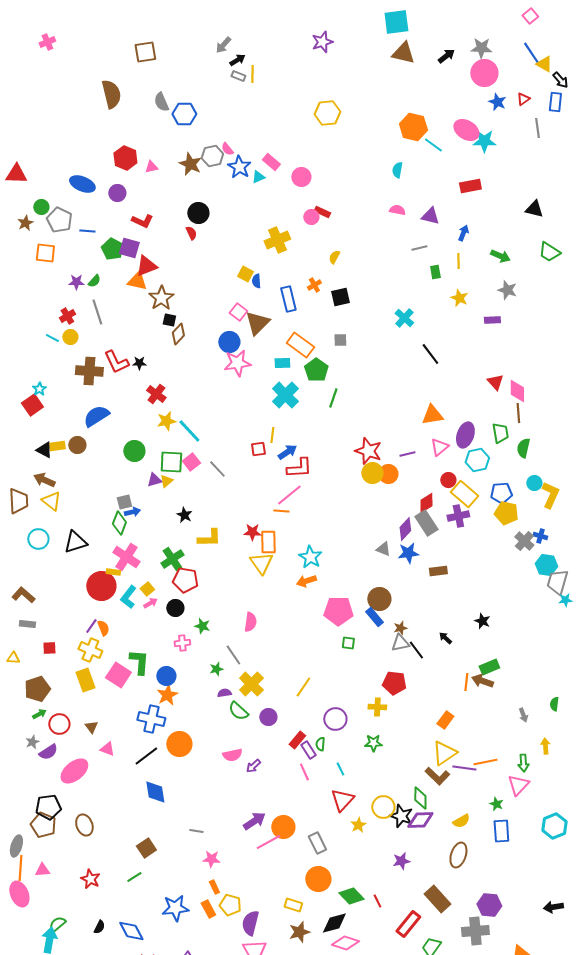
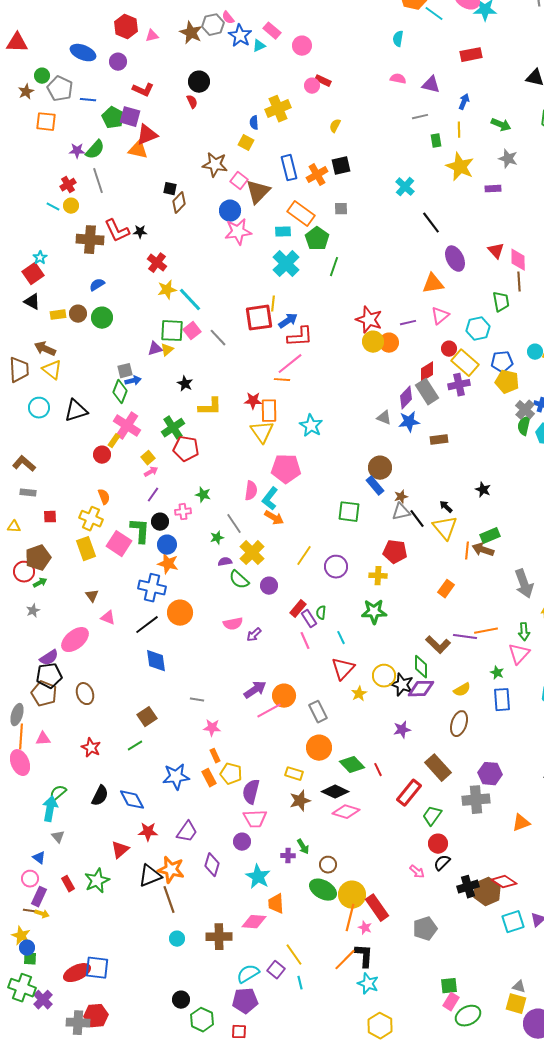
green semicircle: (94, 281) -> (95, 150), size x1.5
blue semicircle: (256, 281) -> (254, 123), moved
orange cross: (314, 285) -> (317, 175), moved, size x1.5
brown star: (161, 298) -> (215, 165), moved, turned -30
yellow star: (459, 298) -> (460, 167), size x1.6
blue semicircle: (96, 416) -> (97, 285), size x0.6
purple ellipse: (465, 435) -> (455, 259), moved, turned -45
green semicircle: (523, 448) -> (524, 426), moved
red square: (258, 449) -> (259, 318), size x1.8
black triangle: (44, 450) -> (32, 302), moved
green circle: (134, 451) -> (102, 318), moved
yellow rectangle: (113, 572) -> (114, 441), turned -64
orange arrow: (306, 581) -> (274, 518), moved, turned -132
red circle: (101, 586) -> (102, 455), size x0.6
cyan L-shape: (128, 597) -> (270, 499), moved
black circle: (175, 608) -> (160, 522), moved
pink pentagon: (338, 611) -> (286, 469), moved
purple line: (91, 626) -> (153, 495), moved
green square: (348, 643) -> (349, 512), size x1.6
orange star: (167, 695) -> (168, 564), turned -30
gray arrow: (523, 715) -> (524, 584), size x2.0
purple circle: (335, 719) -> (336, 567), moved
red circle: (59, 724) -> (24, 572), moved
green star: (373, 743) -> (374, 612), size x1.4
purple semicircle: (48, 752) -> (49, 658), moved
yellow triangle: (444, 753) -> (445, 528), moved, turned -36
black diamond: (334, 923) -> (335, 792), turned 40
black semicircle: (99, 927) -> (100, 796), size x1.5

